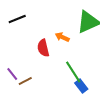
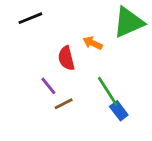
purple line: (12, 74) -> (48, 86), moved
brown line: (25, 81) -> (64, 104), moved

